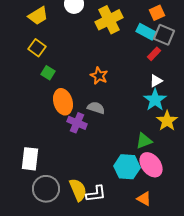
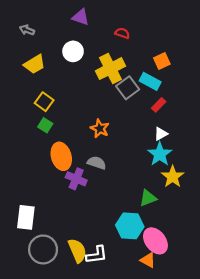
gray square: (164, 35) -> (128, 88), moved, turned 30
yellow square: (37, 48) -> (44, 102), moved
pink ellipse: (151, 165) -> (155, 241), moved

